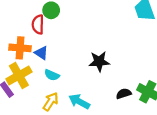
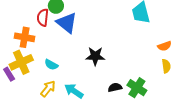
blue triangle: (41, 53) -> (67, 23), moved, size x1.6

